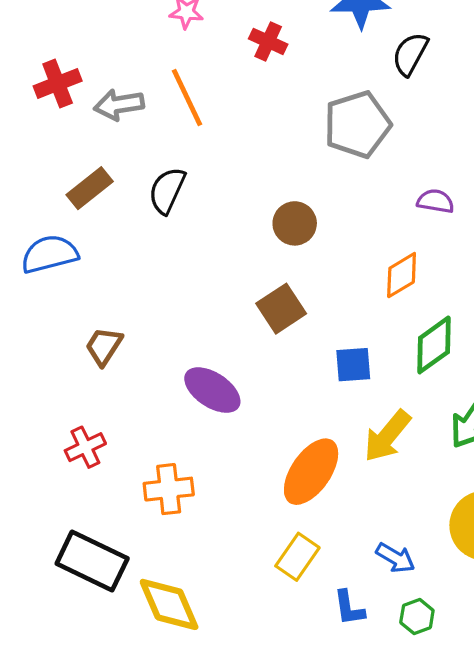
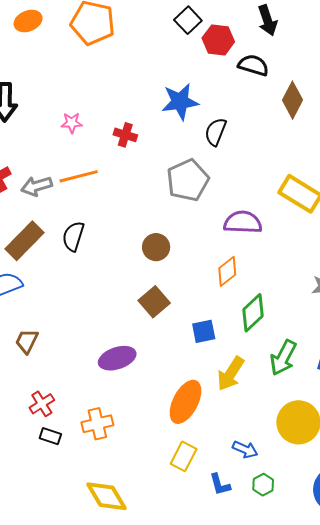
orange line: (187, 97) -> (79, 176), turned -72
brown rectangle: (90, 188) -> (25, 241), size x1.4
purple semicircle: (435, 201) -> (243, 222), size x1.6
brown trapezoid: (104, 346) -> (27, 341), moved
purple ellipse: (212, 390) -> (117, 358), turned -45
black rectangle: (92, 561) -> (50, 436), moved, size x0.5

